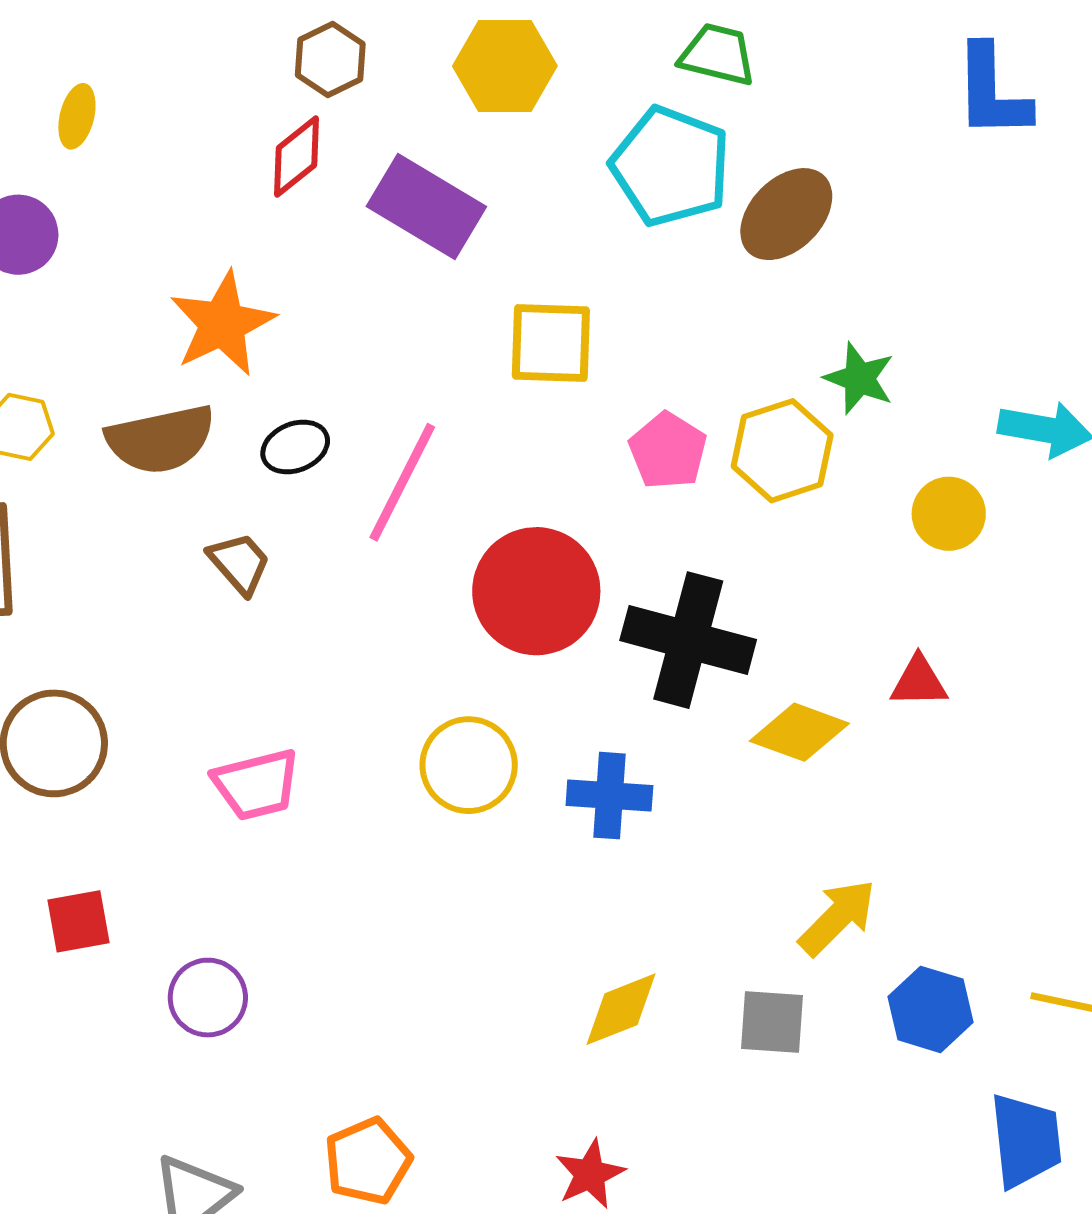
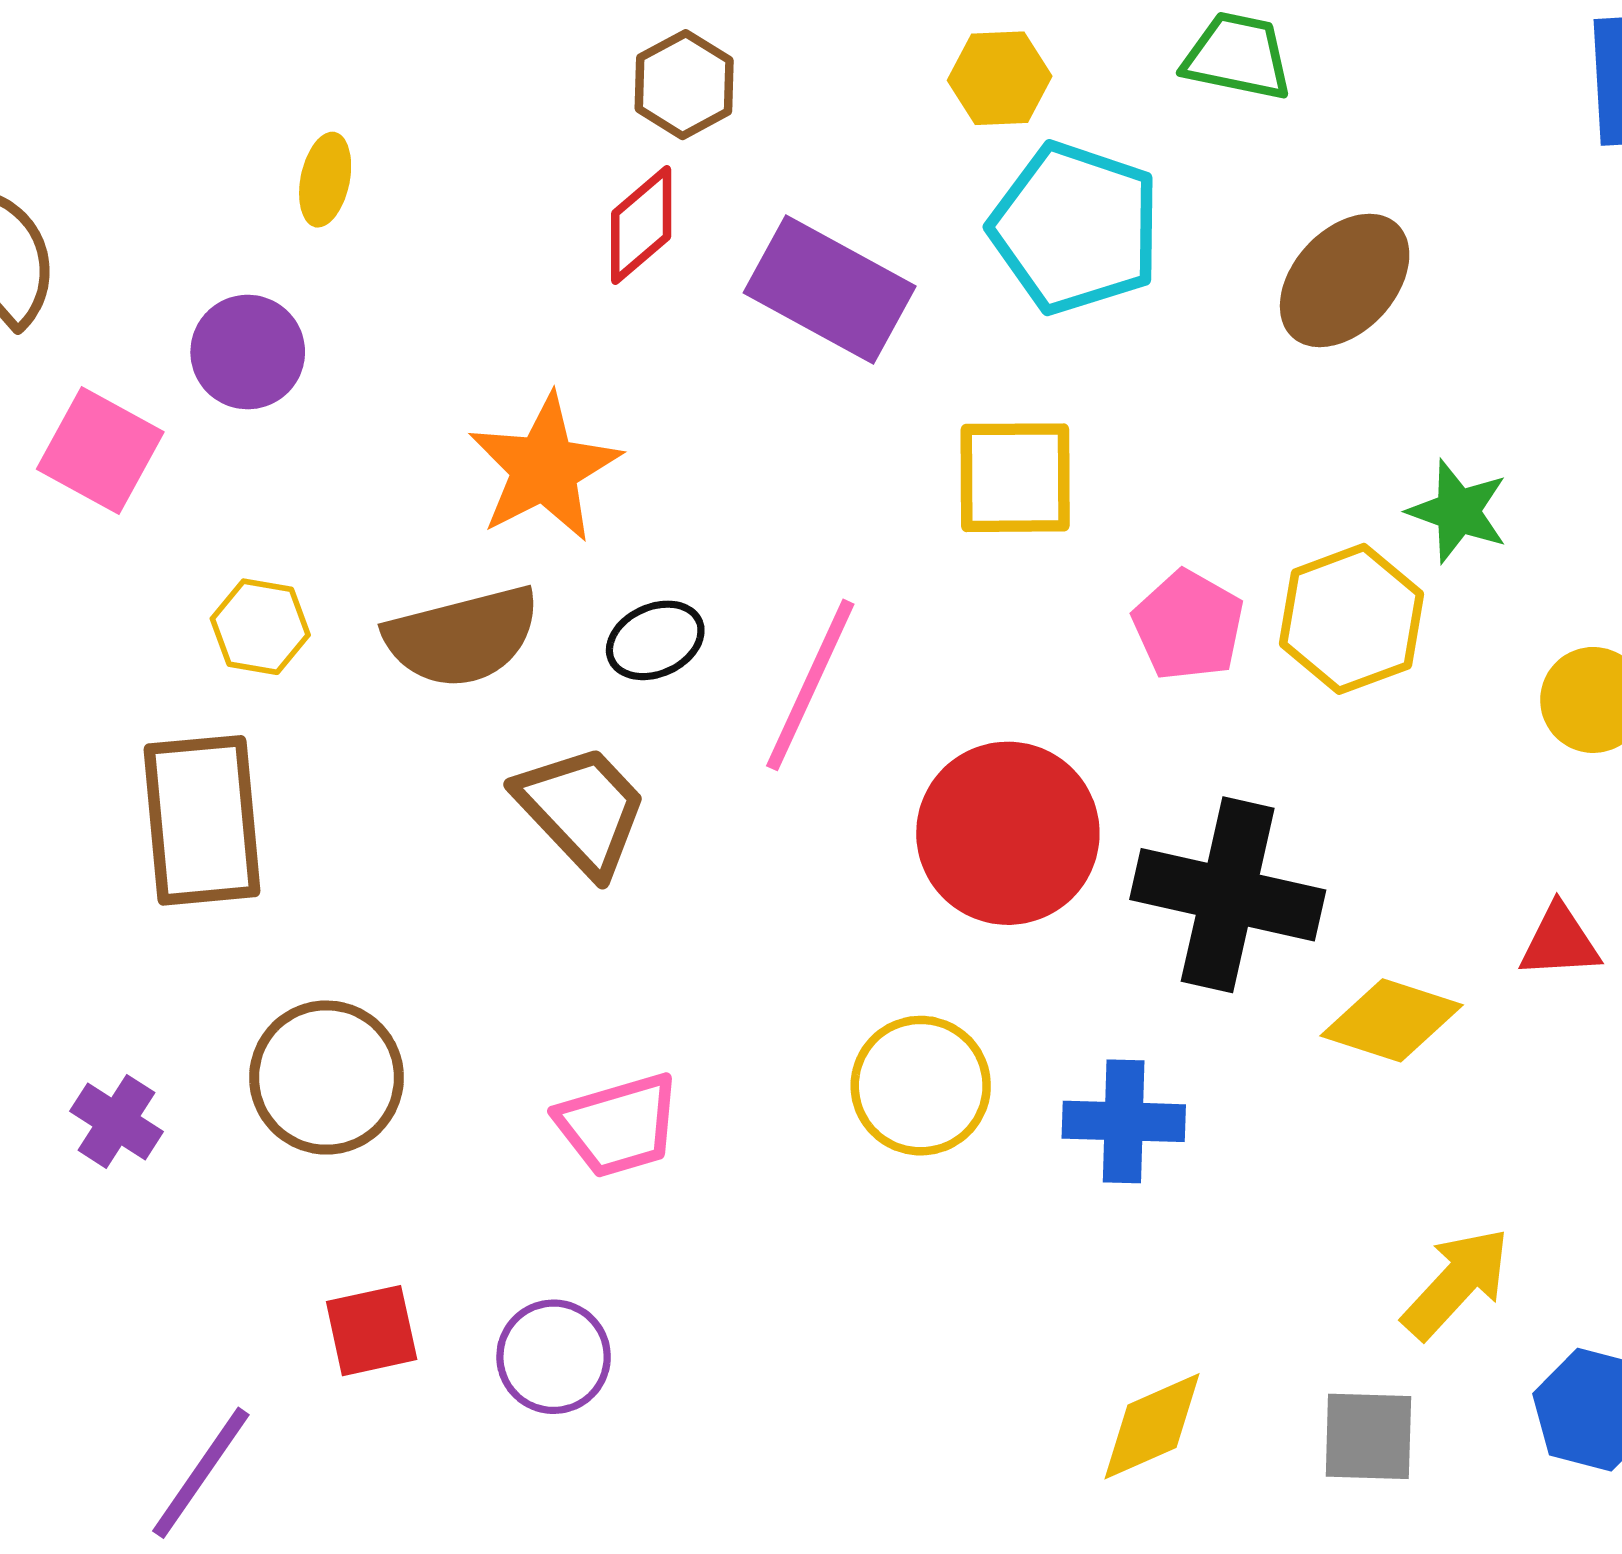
yellow hexagon: (505, 66) -> (1000, 78), moved, size x0.7
cyan pentagon: (671, 166) -> (1075, 228), moved
brown trapezoid: (239, 563) -> (582, 810), size x1.5
purple circle: (208, 998) -> (554, 1357), moved

